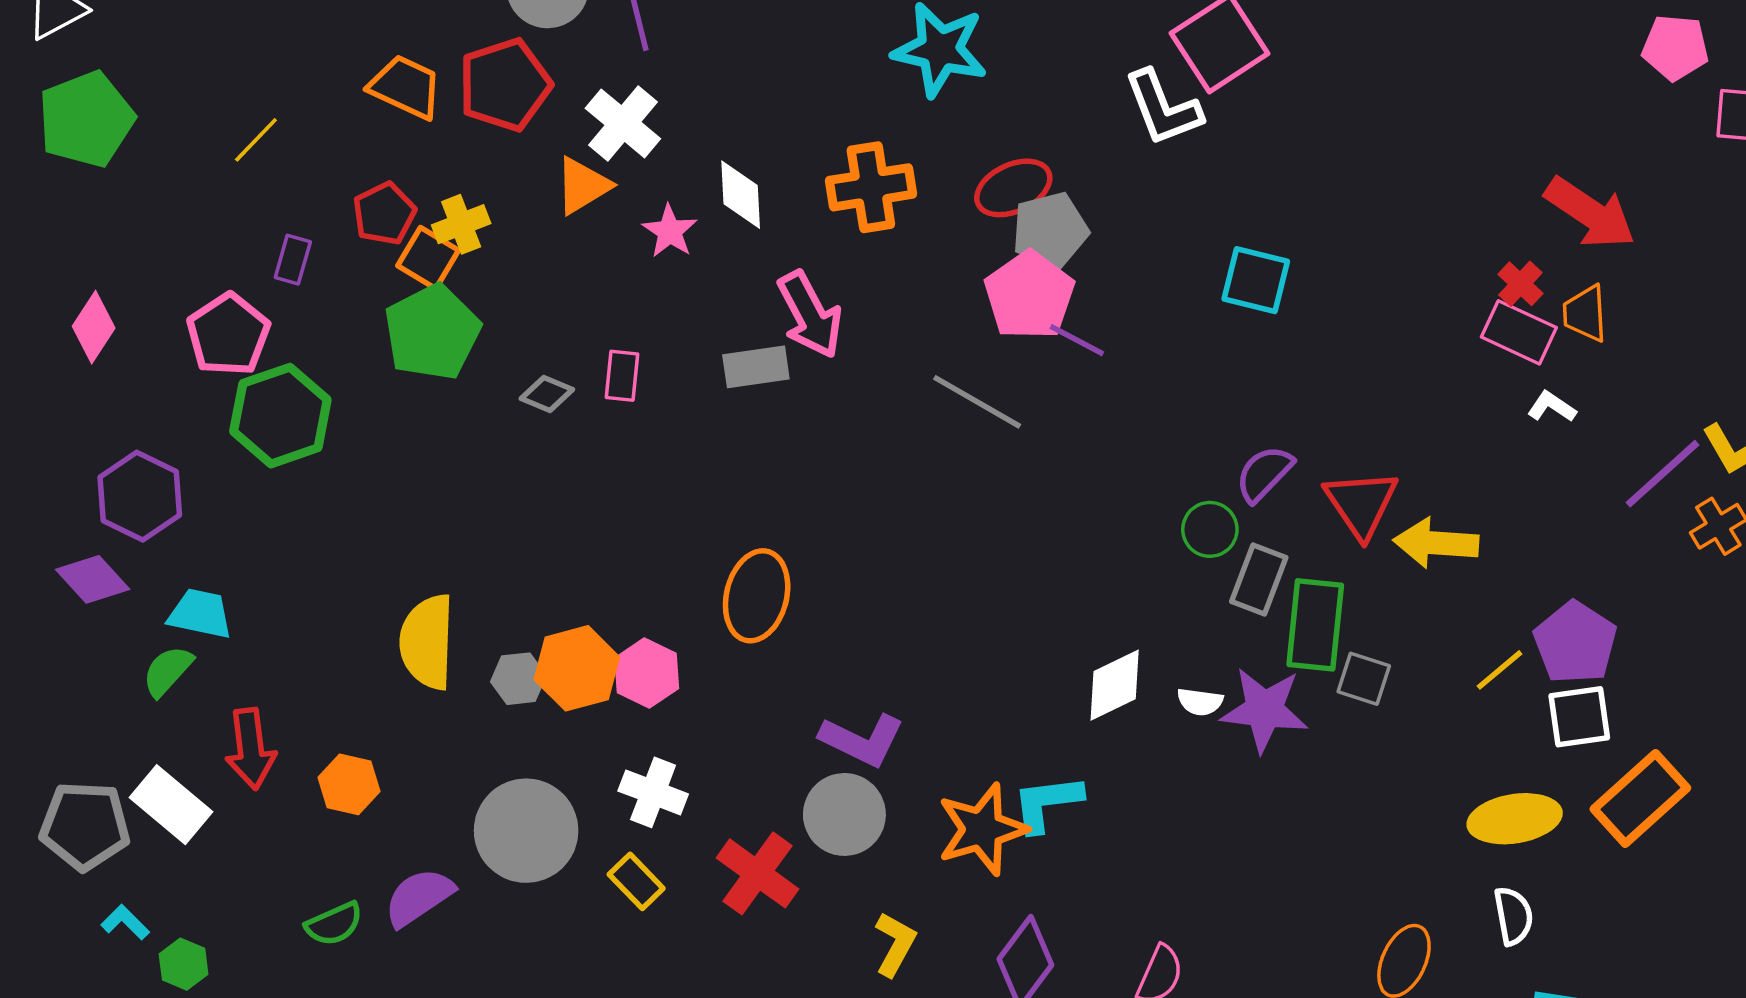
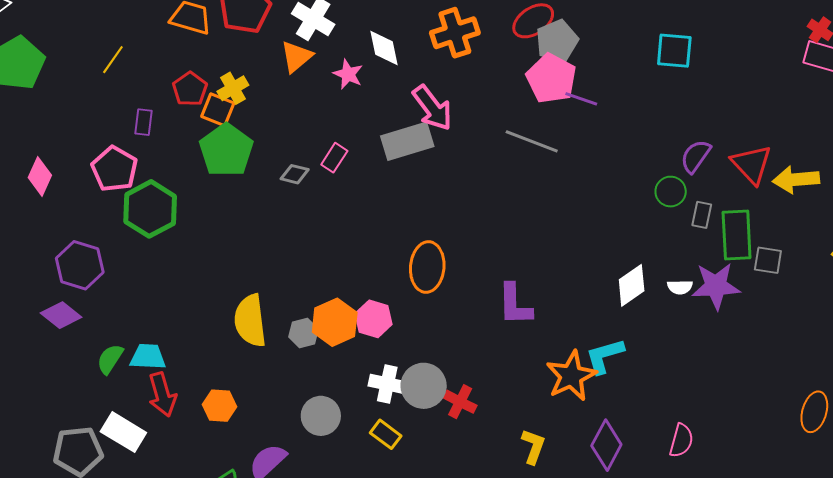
gray rectangle: (756, 367) -> (407, 141), size x1.4
pink rectangle: (622, 376) -> (334, 158), turned 36
gray rectangle: (1259, 580) -> (702, 215), size x0.7
cyan trapezoid: (200, 614) -> (148, 357), moved
purple L-shape: (862, 740) -> (515, 305), moved, turned 72
gray circle: (844, 814) -> (424, 386), moved
gray circle: (526, 831) -> (321, 416), size x0.7
red cross: (757, 873) -> (460, 402), moved, size x0.7

